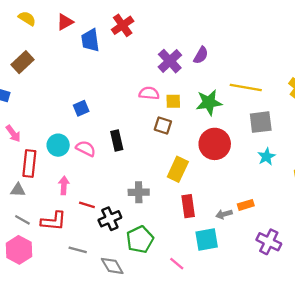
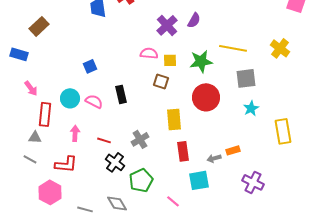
yellow rectangle: (178, 169) -> (174, 119), turned -30
gray cross: (139, 192) -> (140, 139), turned -30
red line: (87, 205) -> (104, 140), moved
black cross: (110, 219) -> (115, 162), turned -30
gray line: (22, 220) -> (30, 159), moved
pink hexagon: (19, 250) -> (50, 192), moved
gray line: (78, 250) -> (85, 209), moved

